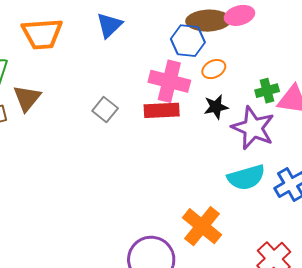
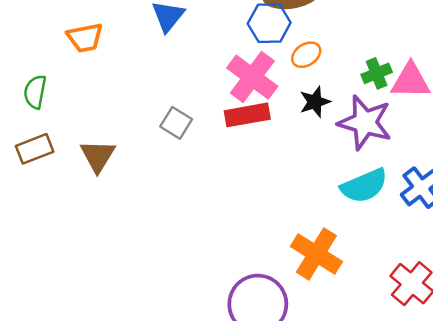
orange trapezoid: (42, 34) -> (85, 38), size x0.7
pink cross: (169, 81) -> (252, 77), turned 30
brown triangle: (27, 98) -> (98, 156), moved

